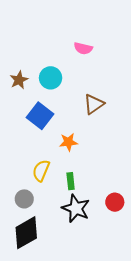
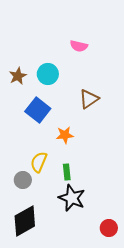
gray circle: (24, 199) -> (23, 180), moved
red circle: (115, 202) -> (109, 228), moved

